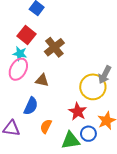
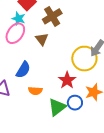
brown triangle: (42, 80) -> (42, 39), moved, turned 32
orange semicircle: (46, 126) -> (35, 91), turned -120
green triangle: (71, 140) -> (57, 107), turned -36

